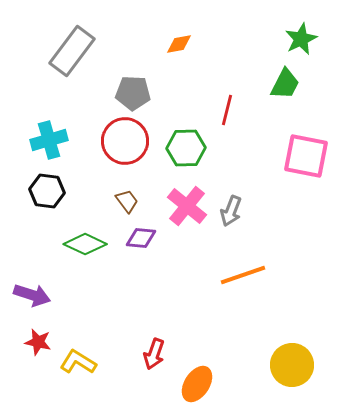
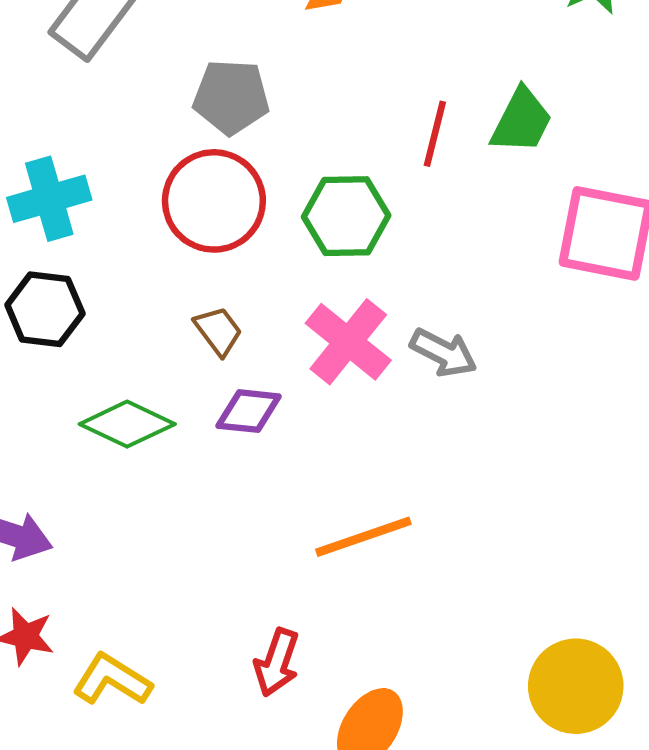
green trapezoid: (285, 84) -> (522, 121), moved
gray arrow: (231, 211) -> (444, 353), turned -84
orange line: (243, 275) -> (363, 537), moved

